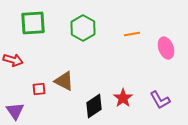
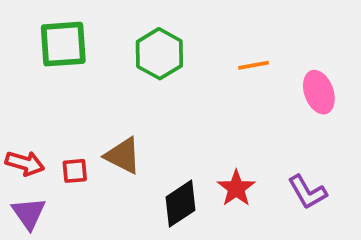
red arrow: (13, 60) -> (25, 163), moved

